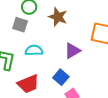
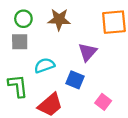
blue square: (61, 77) -> (75, 80), moved

